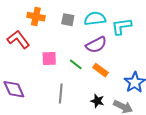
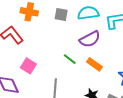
pink square: (49, 59) -> (28, 66), moved, turned 35

